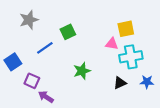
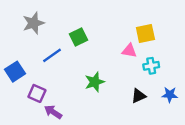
cyan cross: (131, 57) -> (151, 66), size x0.6

